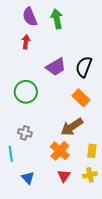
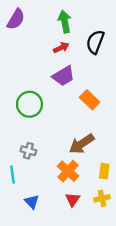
purple semicircle: (30, 17) -> (16, 19), moved, turned -126
red arrow: (26, 42) -> (61, 48), moved, turned 56
black semicircle: (84, 67) -> (95, 42), moved
orange rectangle: (81, 98) -> (90, 100), moved

